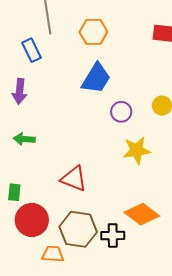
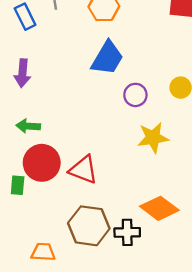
blue rectangle: (31, 50) -> (25, 17), moved
red circle: (32, 220) -> (42, 163), moved
orange trapezoid: (53, 254) -> (43, 252), moved

